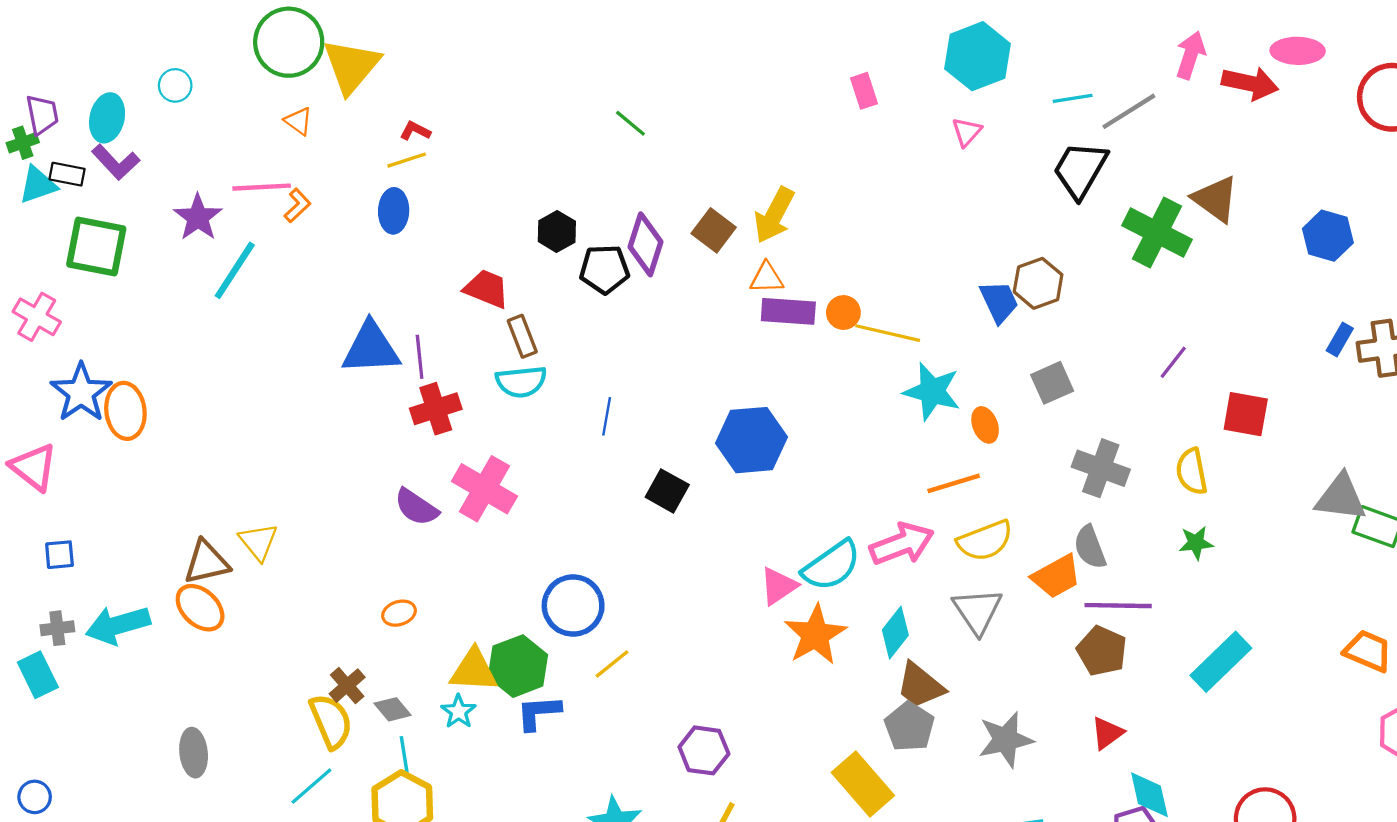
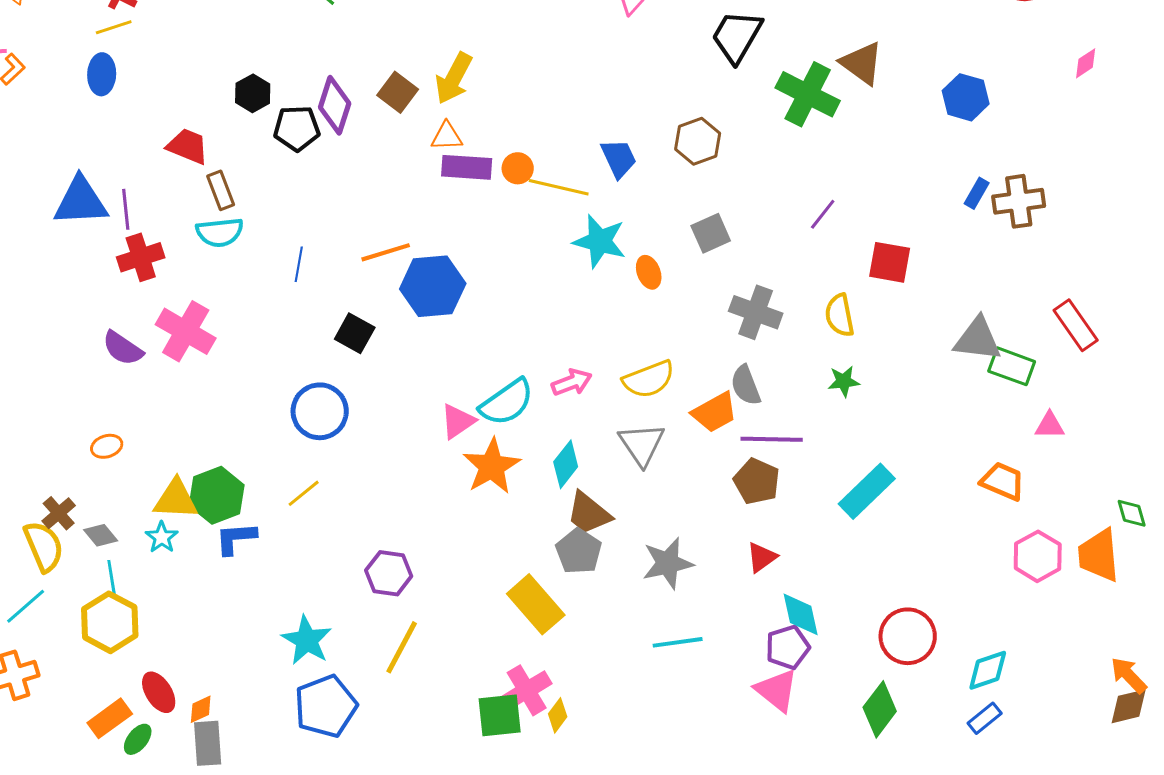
blue trapezoid: (999, 302) -> (619, 158), moved
orange line: (954, 483) -> (386, 252), moved
pink arrow: (902, 544) -> (572, 382), size x0.7
blue circle: (573, 606) -> (320, 411), moved

